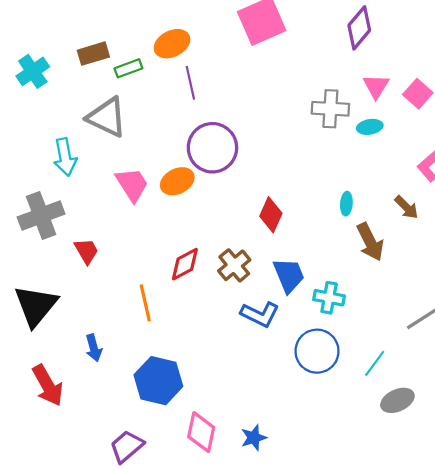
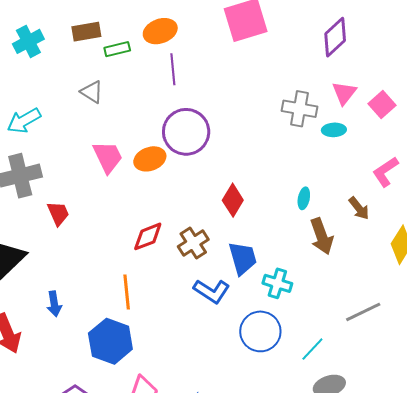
gray triangle: (107, 117) -> (92, 92), size x0.6
cyan arrow: (65, 157) -> (24, 121), moved, turned 64
orange line: (145, 303) -> (127, 292), moved

